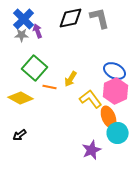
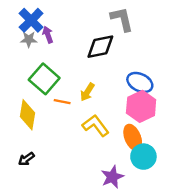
black diamond: (71, 18) -> (100, 47), moved
yellow diamond: (21, 98) -> (27, 115), turned 70
yellow L-shape: (91, 99) -> (96, 125), moved

